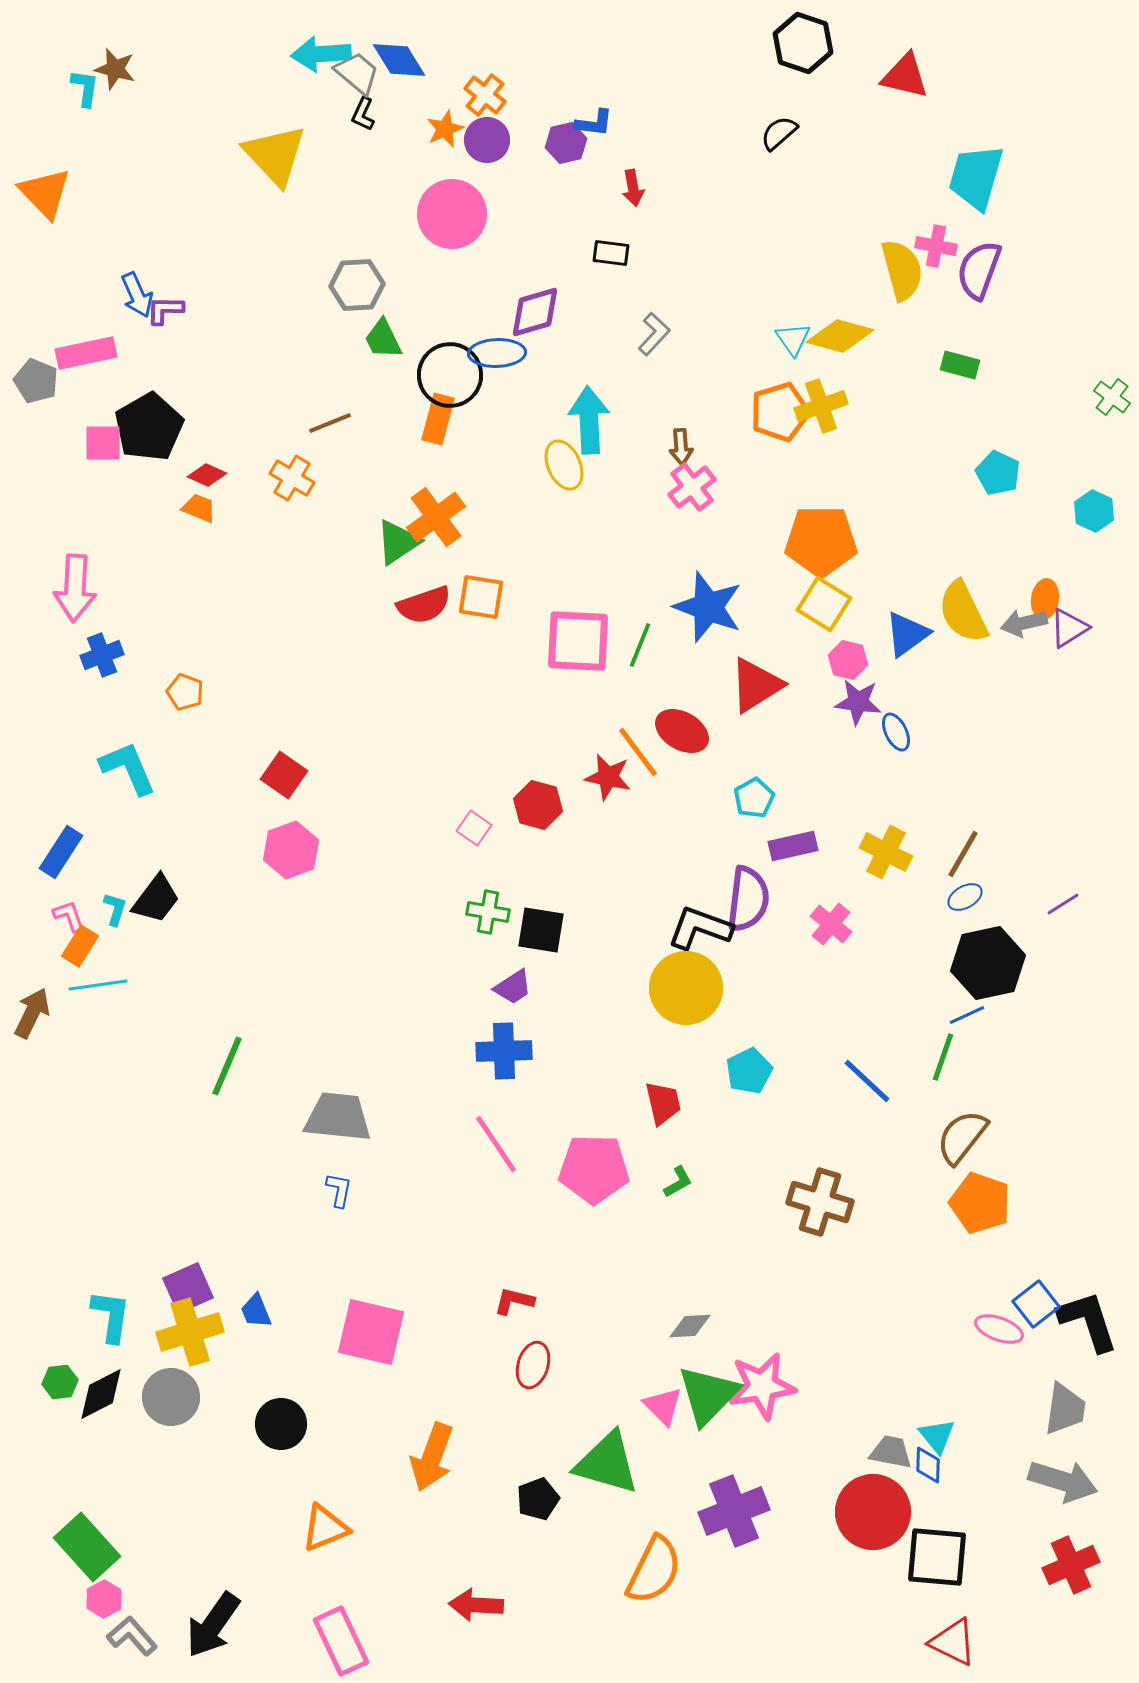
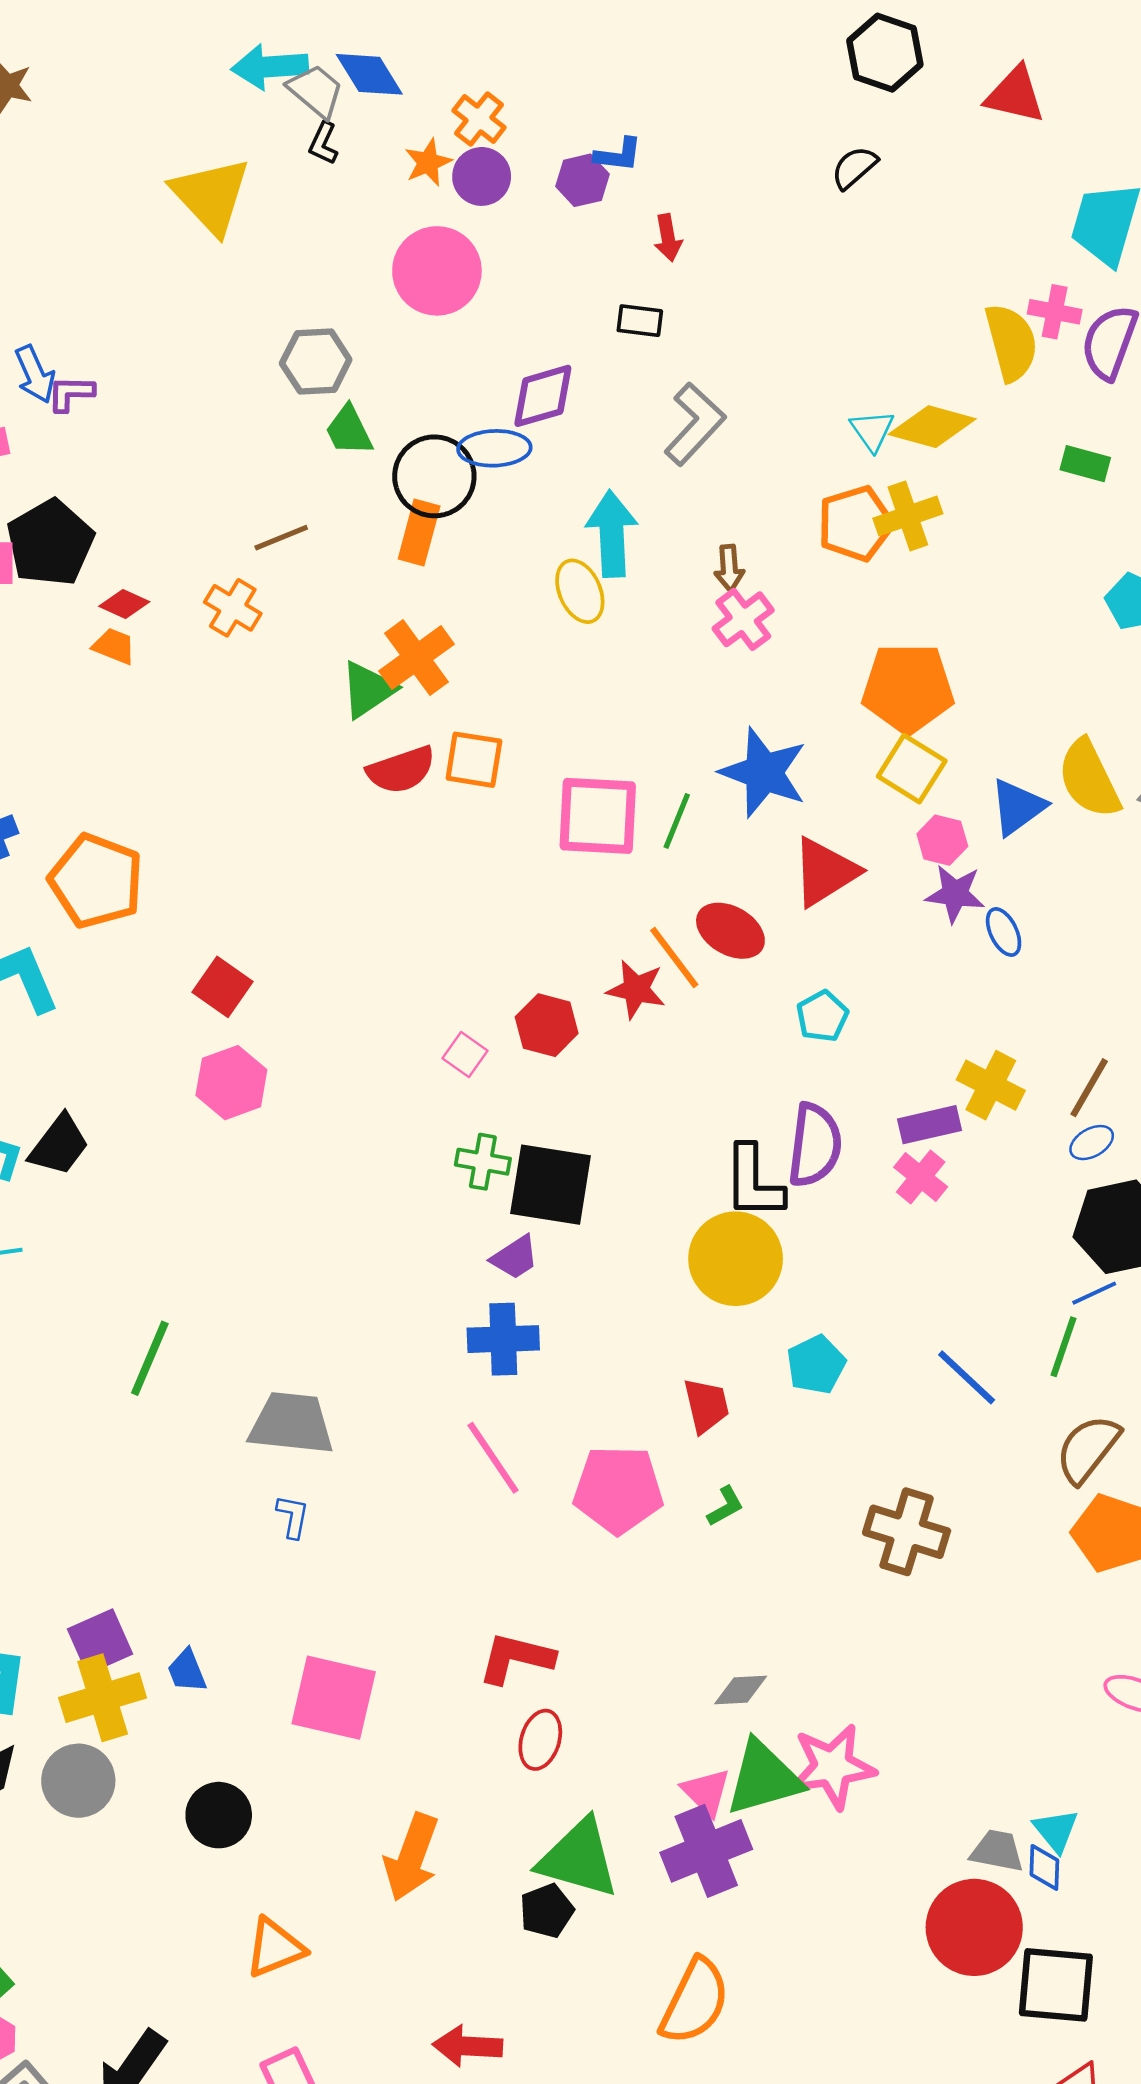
gray L-shape: (654, 334) -> (695, 424), size x1.5
orange pentagon: (185, 692) -> (96, 881), size x2.0
purple rectangle: (793, 846) -> (930, 1125), moved
black L-shape: (700, 928) -> (753, 1182), turned -110
black square: (541, 930) -> (551, 1185), size x1.4
red L-shape: (514, 1301) -> (516, 1658), size x1.5
green triangle: (708, 1395) -> (764, 1778), turned 30
green triangle: (607, 1463) -> (579, 1858), moved
purple cross: (734, 1511) -> (706, 1851), moved

